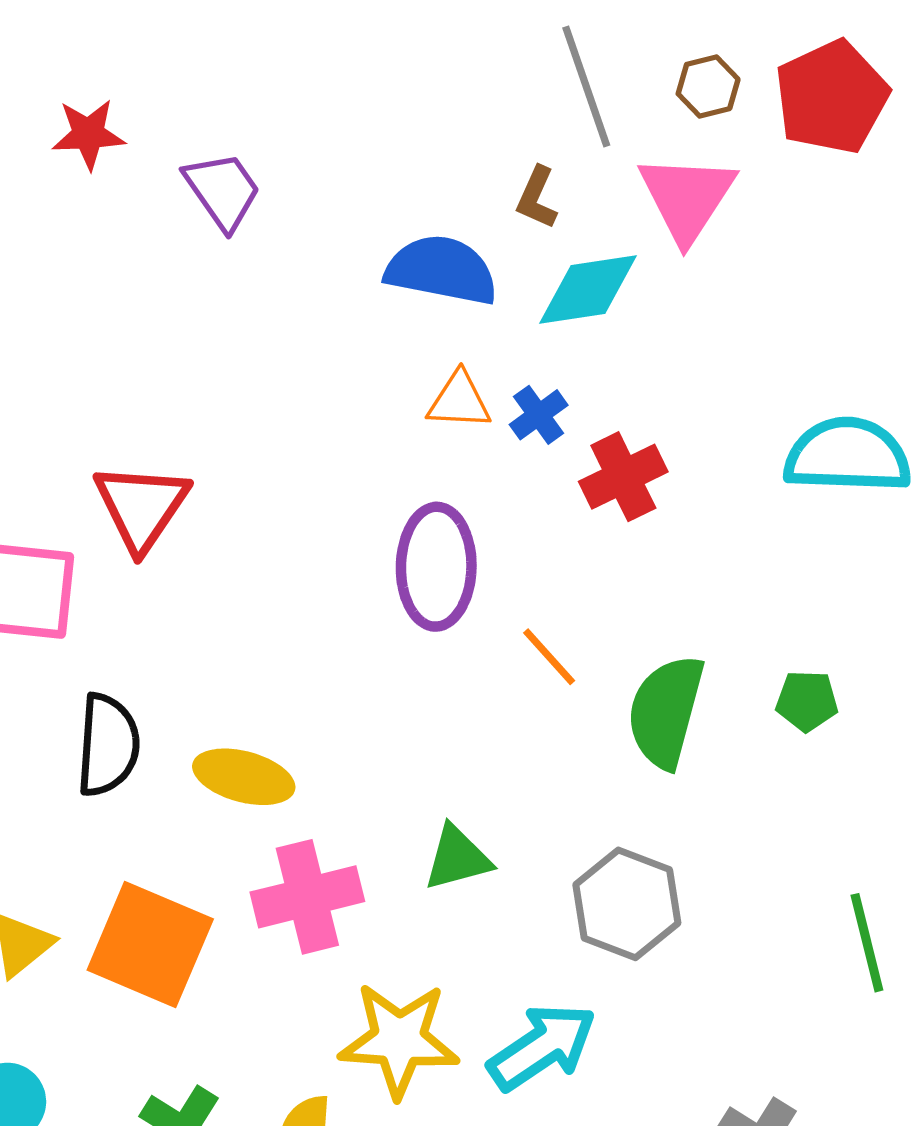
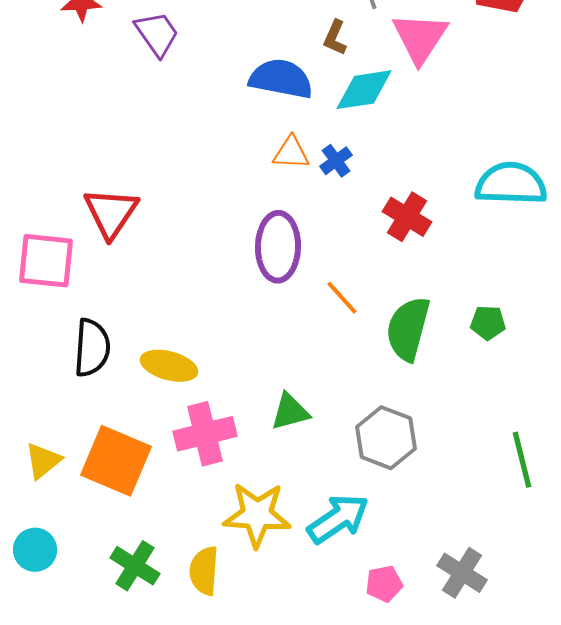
red cross: (623, 477) -> (407, 217), moved, turned -33

